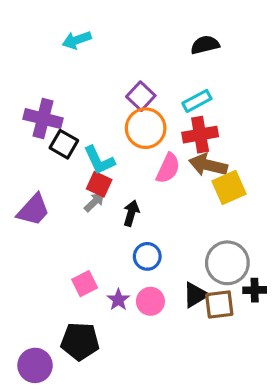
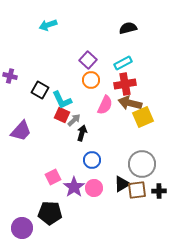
purple cross: (43, 119) -> (10, 76), moved, size x0.6
orange circle: (146, 128) -> (91, 80), size x0.7
gray arrow: (94, 202) -> (74, 120), moved
black cross: (255, 290) -> (159, 191), moved
purple star: (118, 300) -> (74, 187), size x1.5

